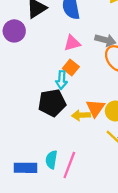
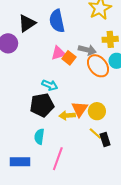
orange square: (71, 68) -> (69, 58), moved
cyan arrow: (62, 80) -> (50, 85), turned -70
cyan semicircle: (51, 160) -> (39, 137), moved

